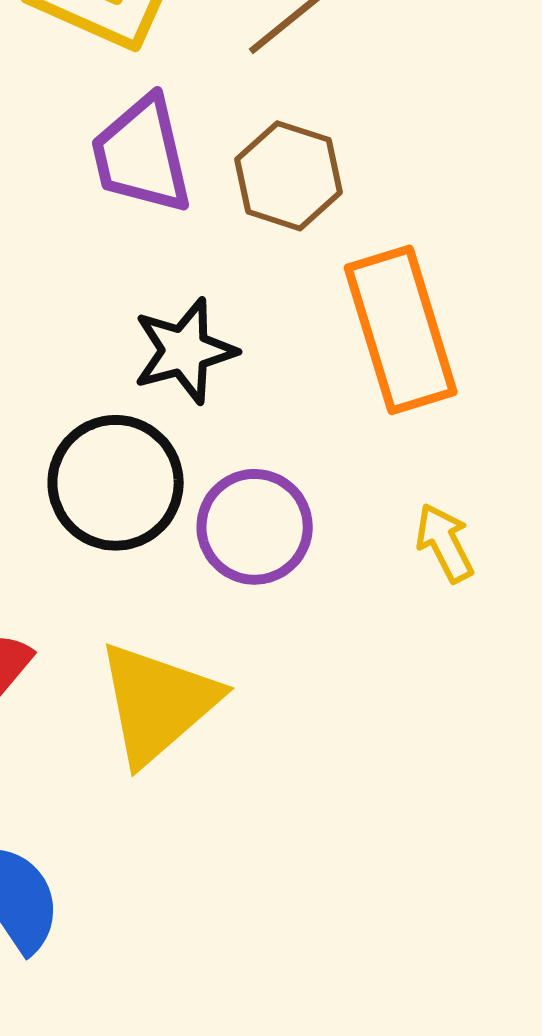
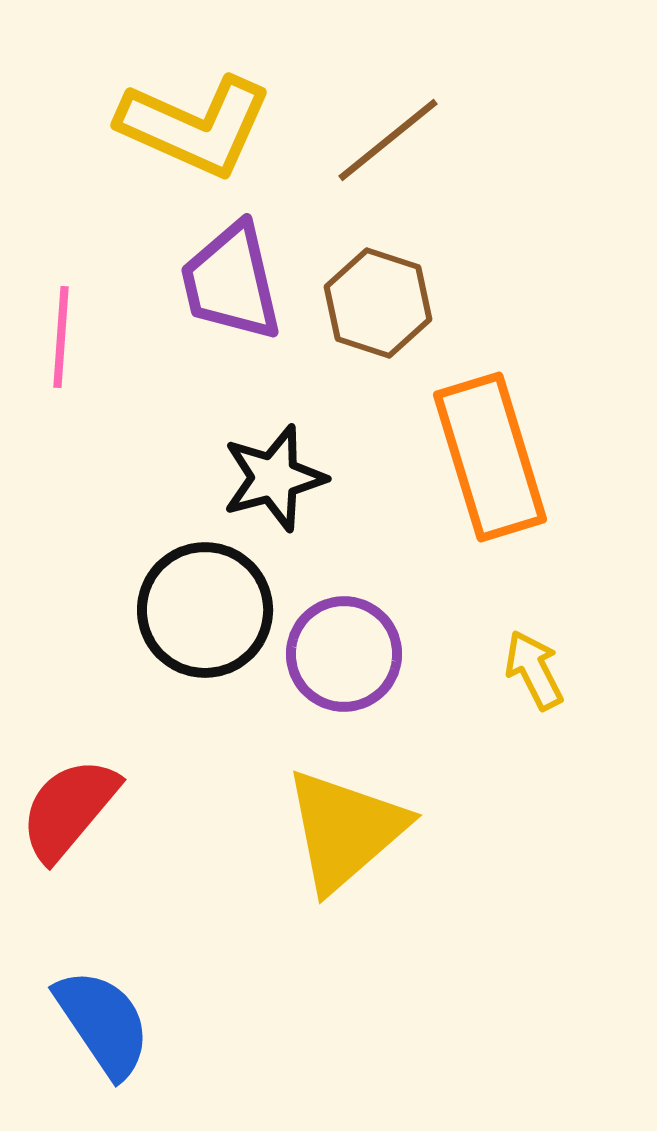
yellow triangle: (158, 703) -> (345, 830), moved

